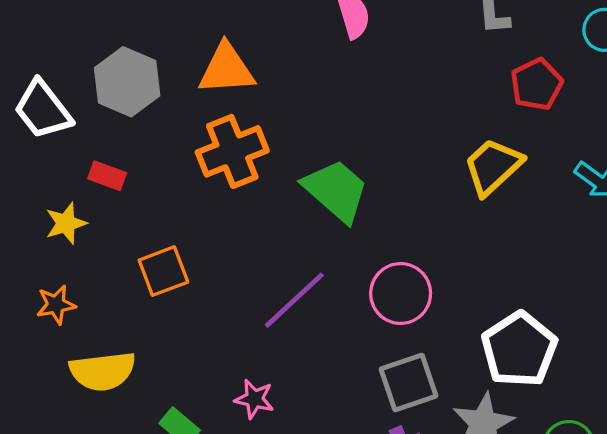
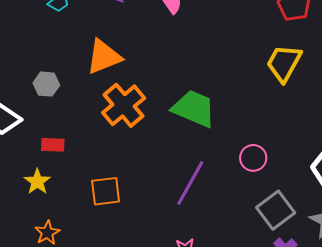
gray hexagon: (127, 82) -> (46, 84), size x0.6
orange square: (163, 271) -> (106, 191), turned 32
pink circle: (401, 294) -> (253, 158), size x0.7

